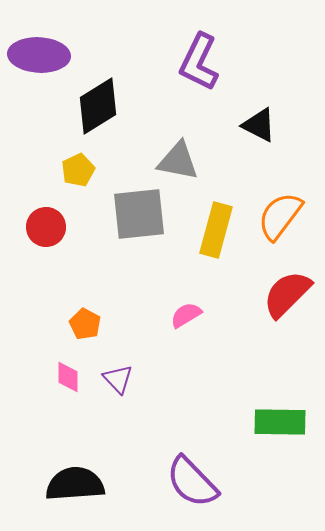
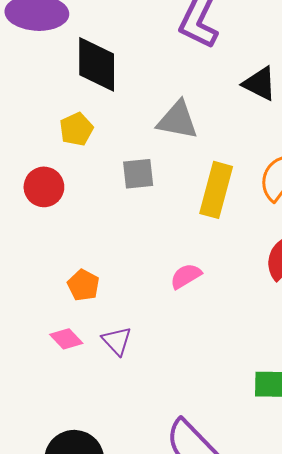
black diamond: (98, 106) -> (97, 64), turned -58
gray square: (139, 214) -> (138, 174), size x0.6
pink diamond: (68, 377) -> (66, 339), turned -44

